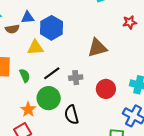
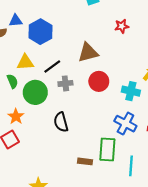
yellow triangle: (35, 48) -> (25, 62), moved
black line: (52, 73) -> (52, 67), moved
red circle: (106, 89) -> (99, 81), moved
green circle: (49, 98) -> (35, 92), moved

